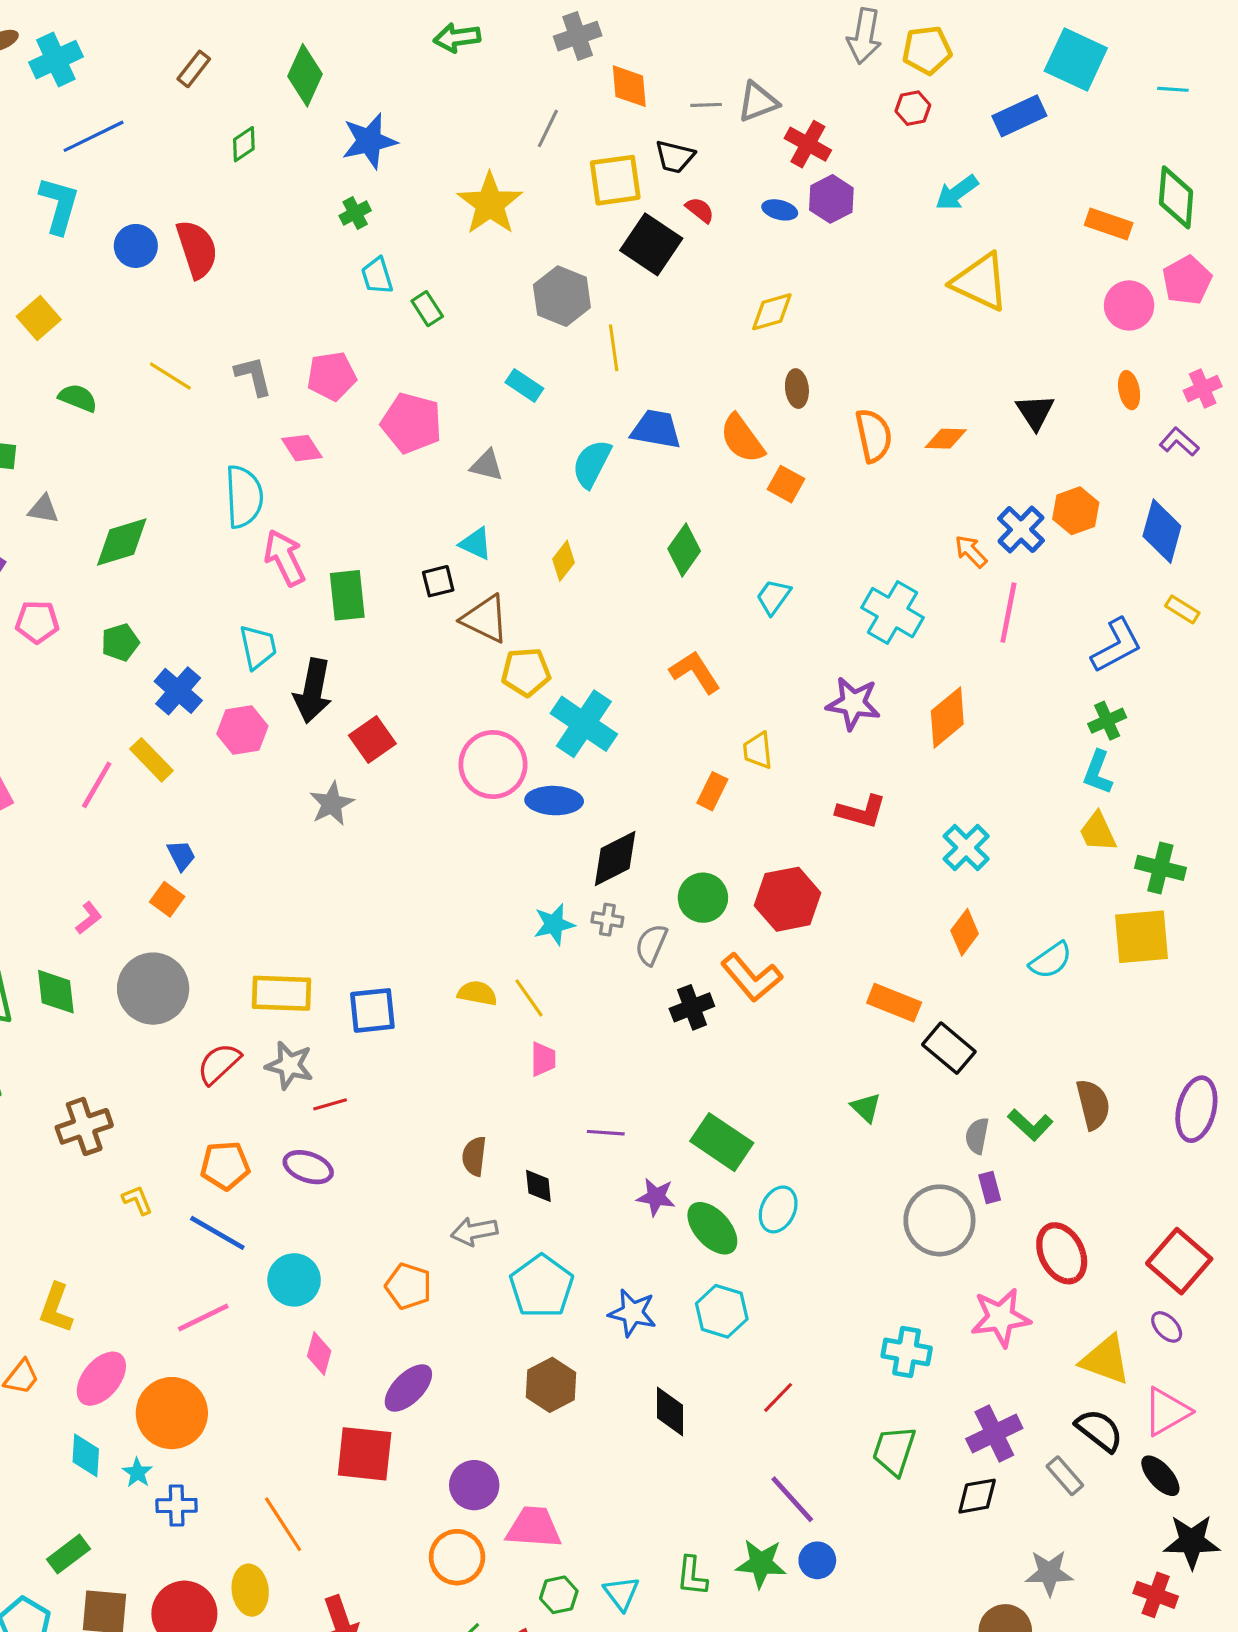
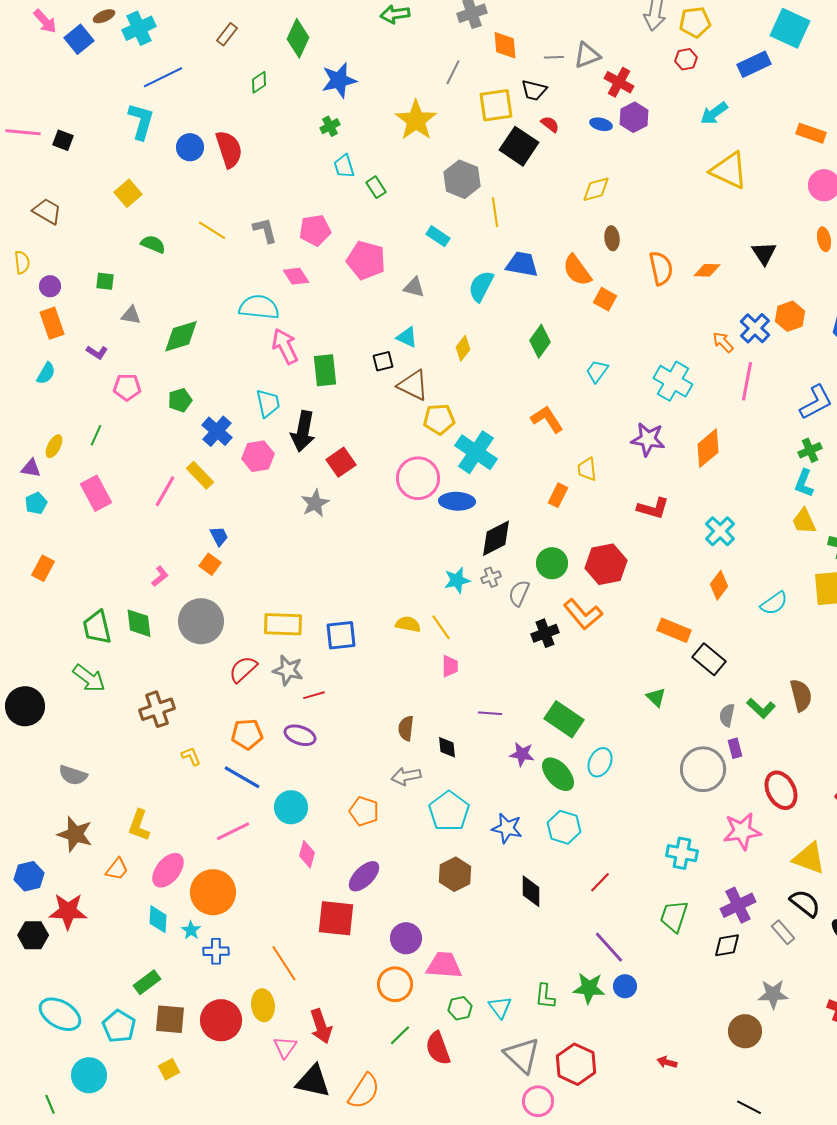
cyan semicircle: (244, 497) -> (259, 307), turned -81
gray cross: (607, 920) -> (491, 577), turned -30

